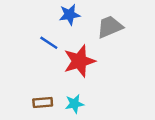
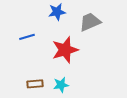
blue line: (49, 43) -> (27, 37), moved, turned -49

